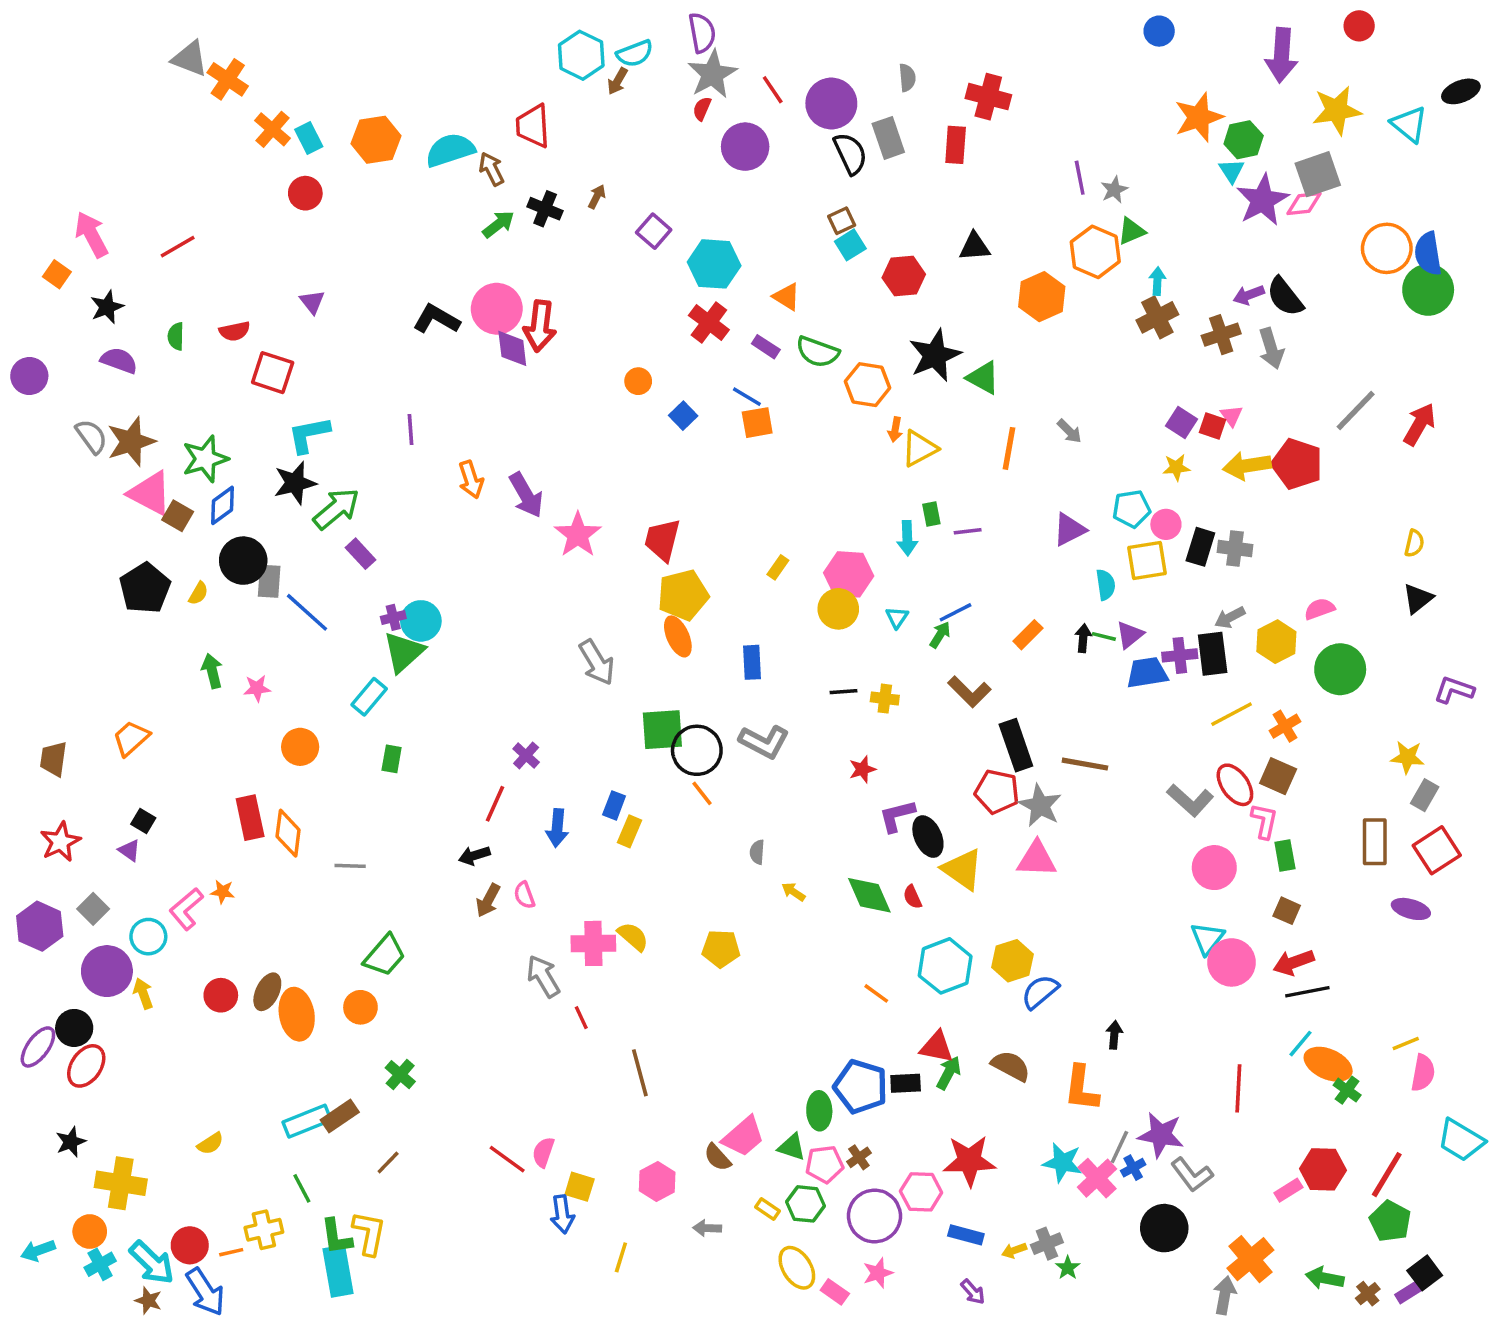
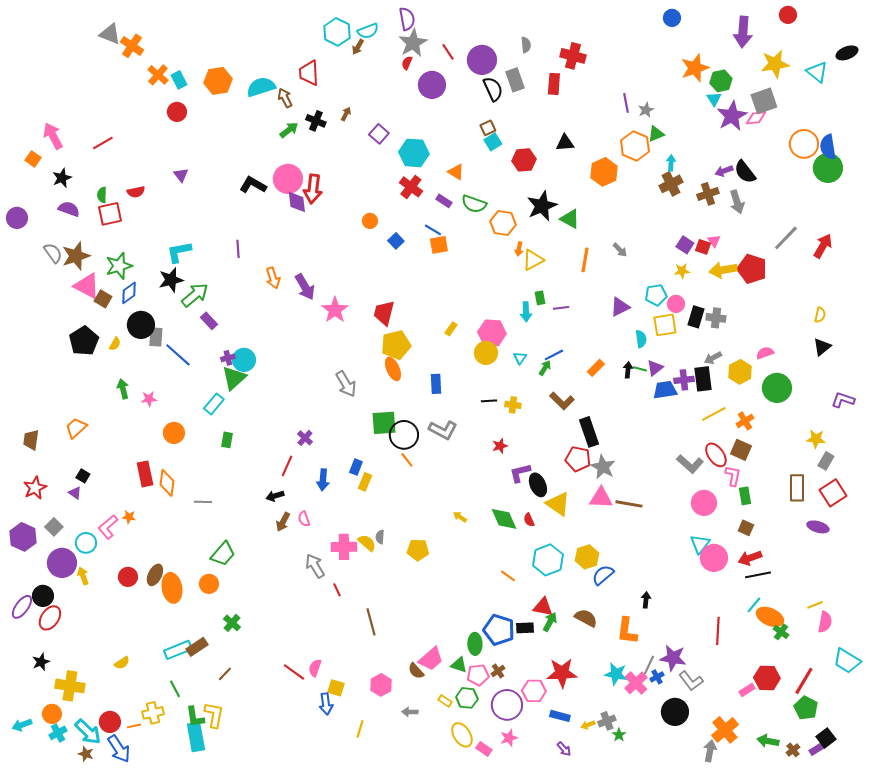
red square: (273, 373) -> (110, 214), moved, turned -30
brown line: (1085, 764) -> (629, 504), moved
gray semicircle: (757, 852) -> (380, 537), moved

